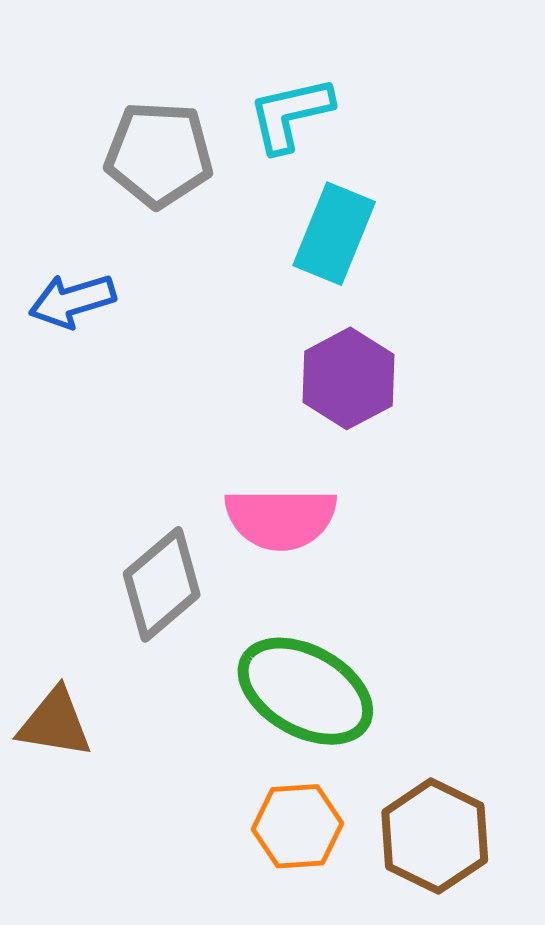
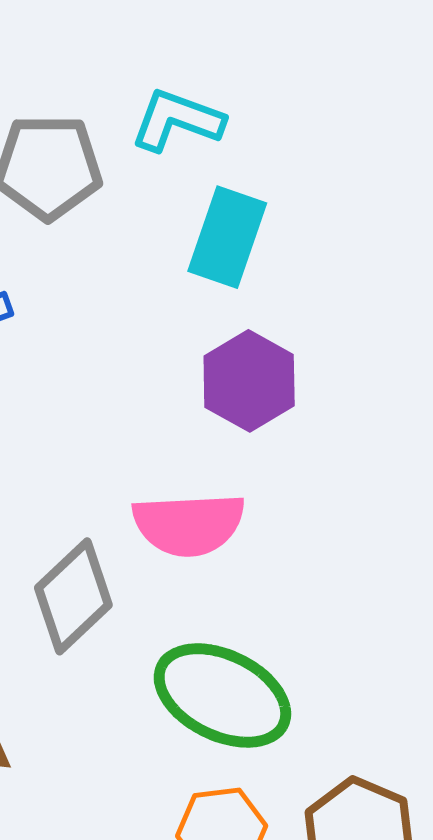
cyan L-shape: (290, 114) -> (177, 120), turned 36

